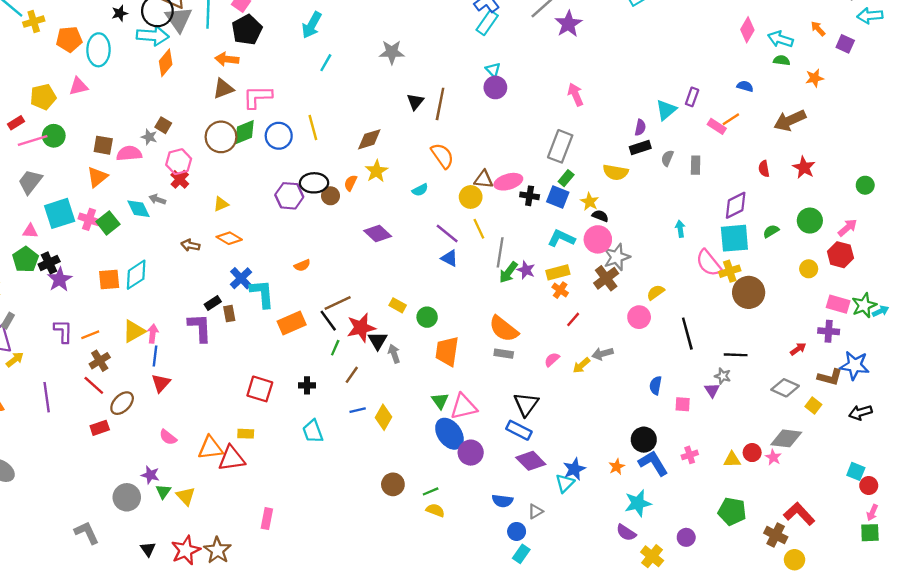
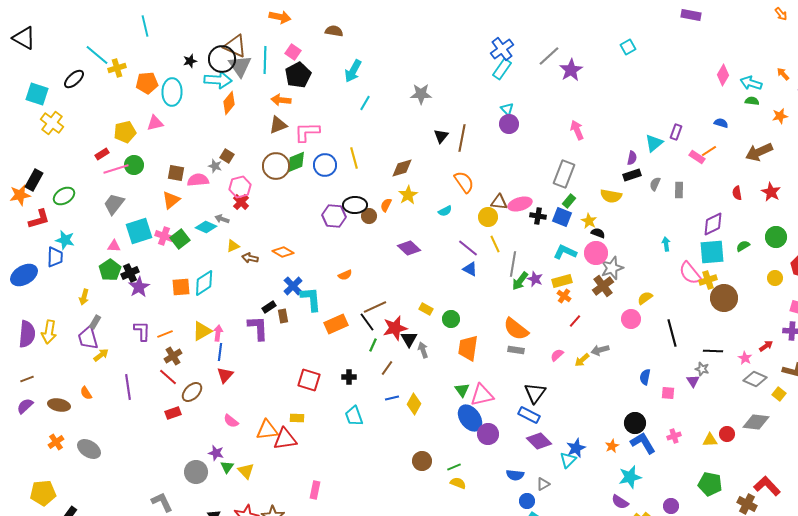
yellow triangle: (221, 204) -> (233, 246), moved
cyan diamond: (139, 209) -> (206, 227), turned -40
pink star: (773, 457) -> (745, 358), moved

